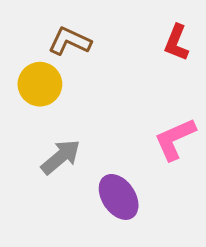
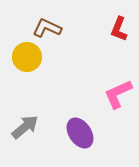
gray arrow: (61, 157) -> (25, 127), moved

